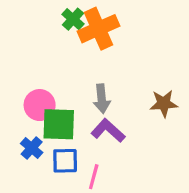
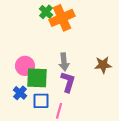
purple L-shape: (108, 131) -> (68, 82), turned 65

